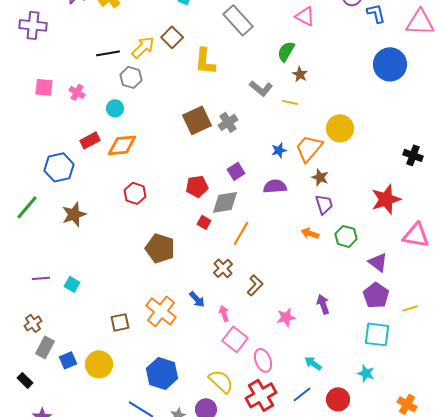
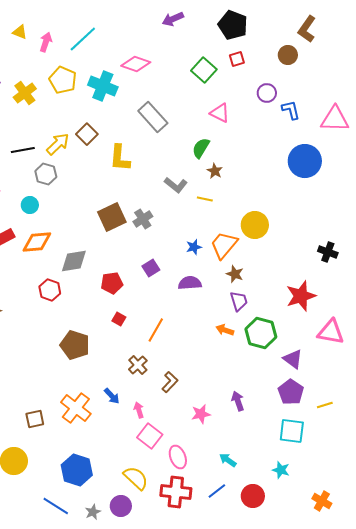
gray diamond: (225, 202) -> (74, 261), moved
green hexagon: (346, 236) -> (261, 333), size x1.4
red cross: (261, 395) -> (176, 492), turned 36

